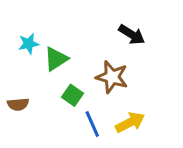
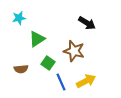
cyan star: (29, 44) -> (19, 18), moved
brown semicircle: (18, 104) -> (21, 69), moved

